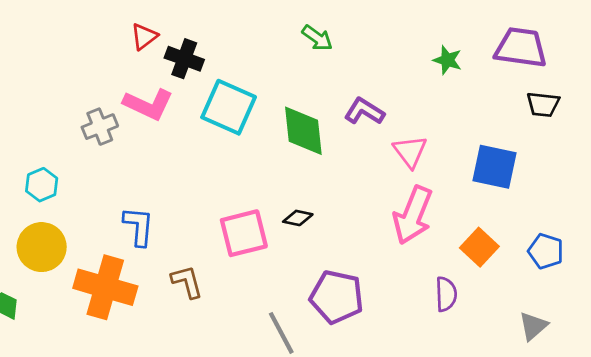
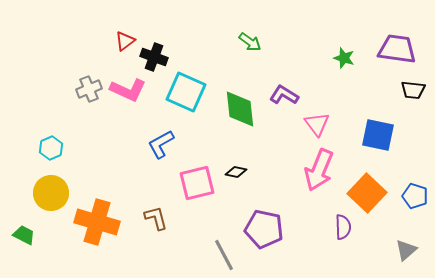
gray cross: (100, 127) -> (89, 89), moved
blue L-shape: (139, 226) -> (161, 144), moved, turned -124
orange square: (479, 247) -> (367, 193), size x1.4

